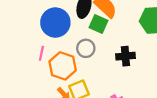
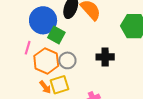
green square: (98, 24) -> (56, 35), moved
gray circle: (86, 48) -> (67, 60), moved

